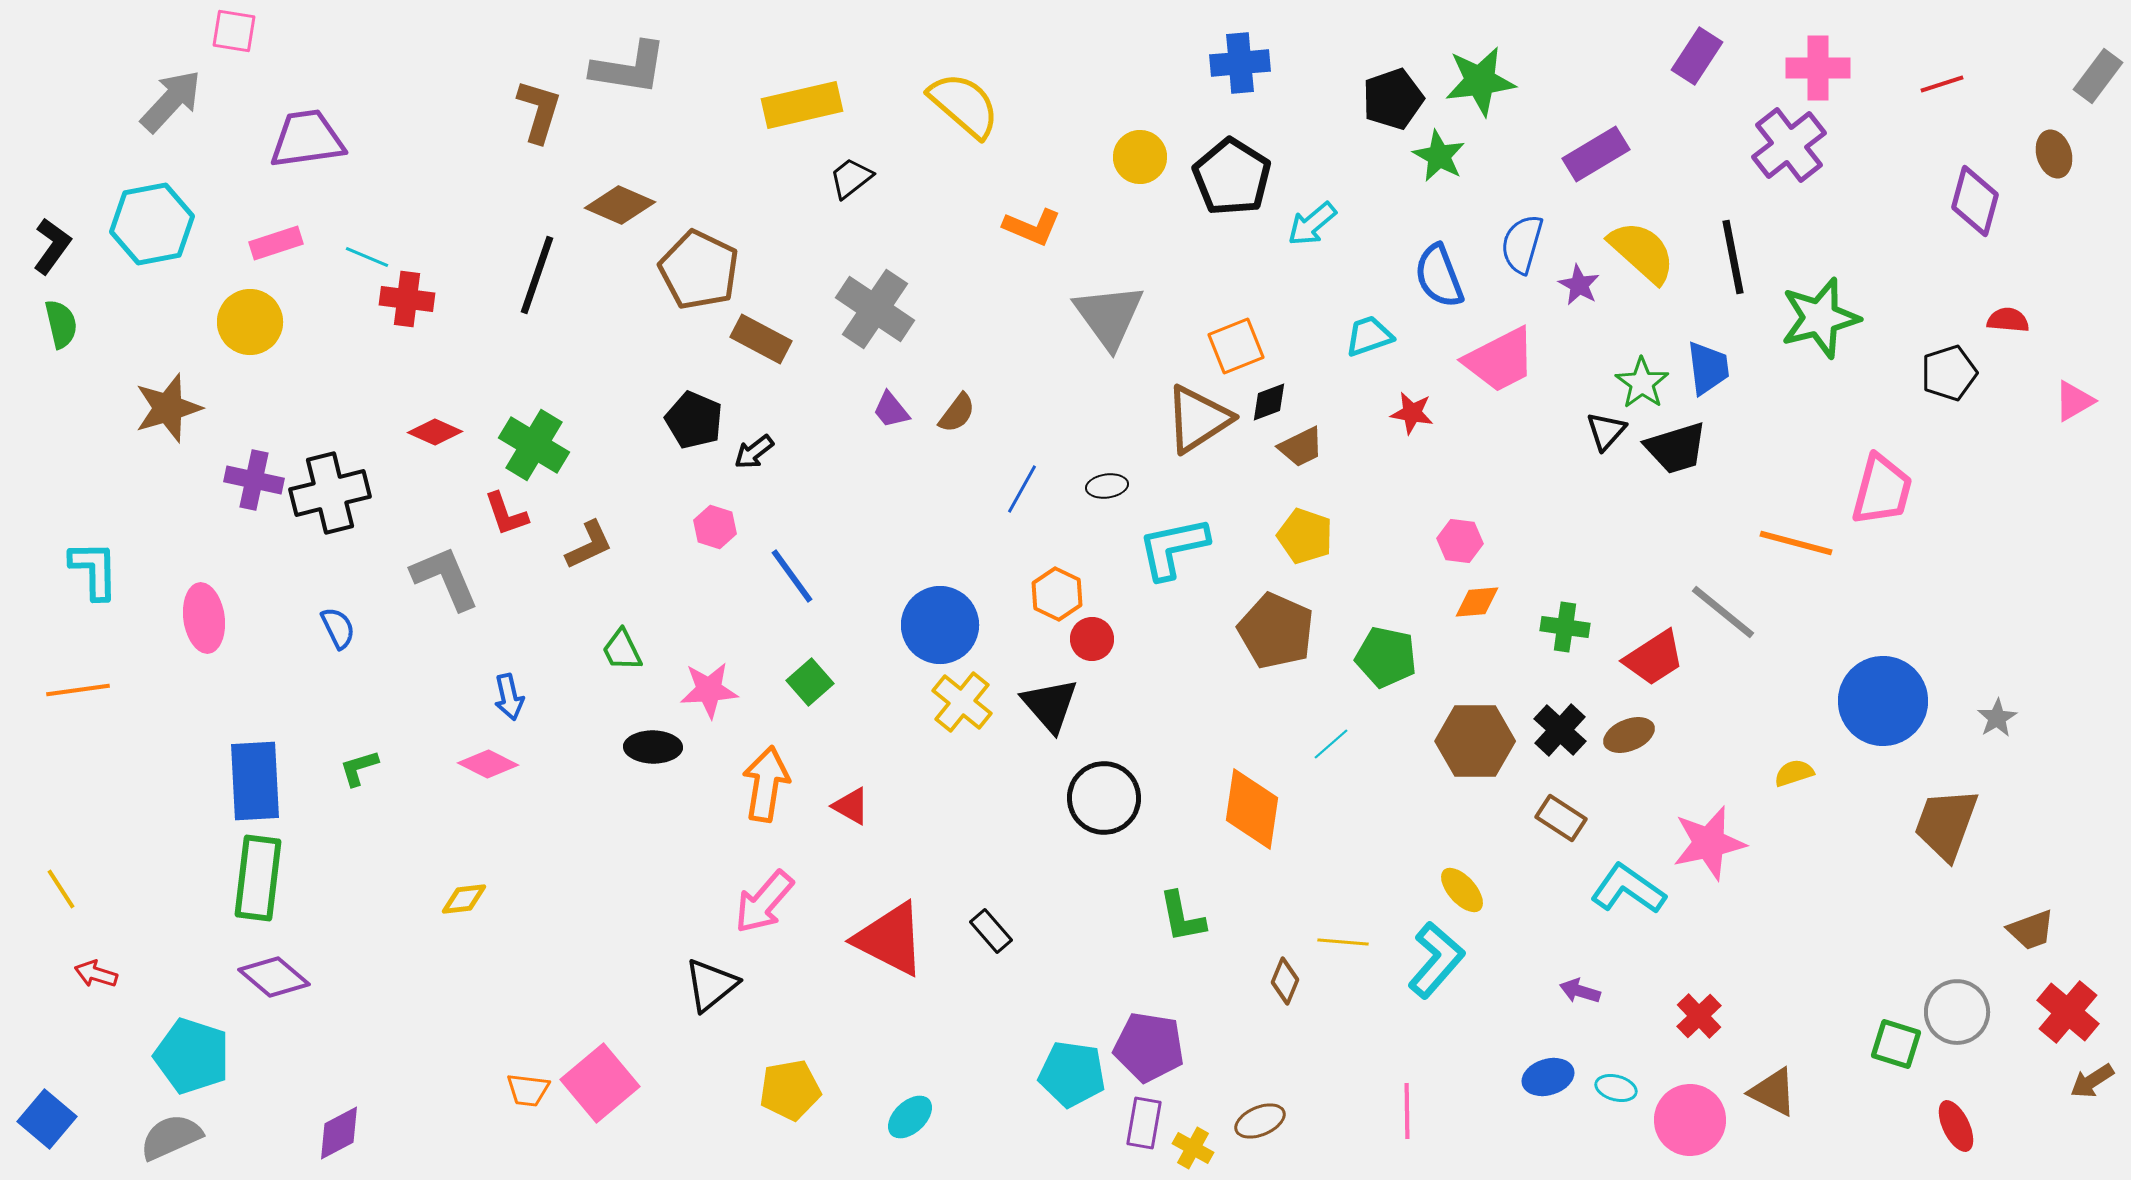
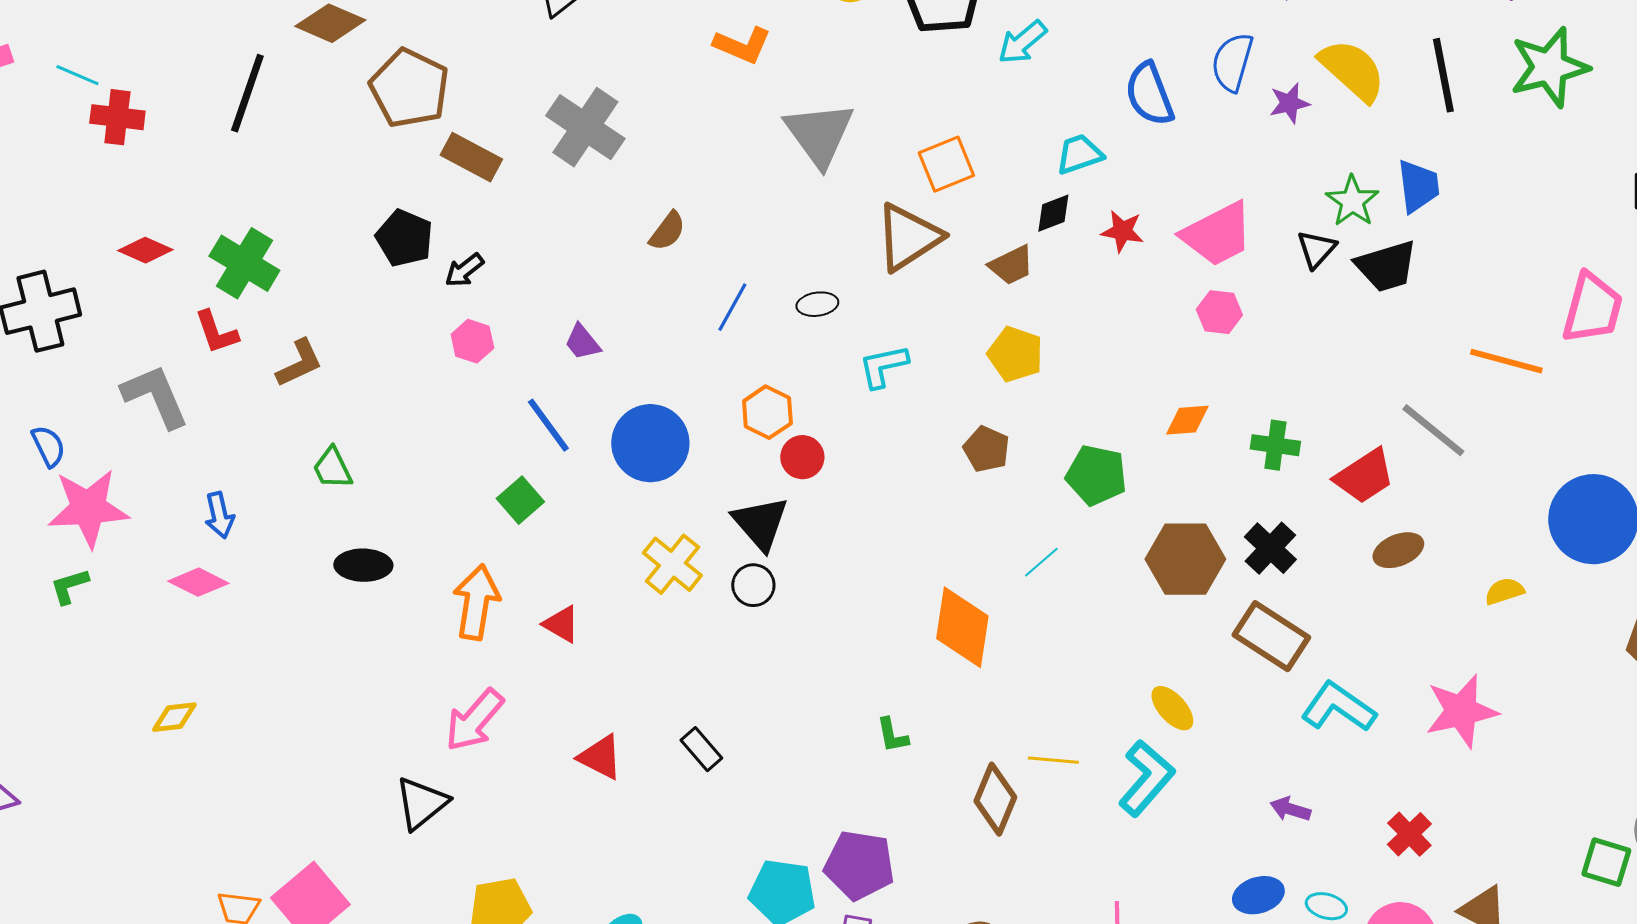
purple star: (1579, 285) -> (1289, 103), turned 30
green star: (1820, 318) -> (1549, 67), moved
pink trapezoid: (1500, 360) -> (1217, 234), moved
black diamond: (1269, 402) -> (1053, 213), moved
purple trapezoid: (891, 410) -> (582, 342), moved
pink hexagon: (715, 527) -> (472, 341), moved
pink hexagon: (1460, 541) -> (1219, 312), moved
cyan L-shape: (1173, 548) -> (883, 366), size x0.7
blue line: (792, 576) -> (548, 425), moved
brown pentagon: (1276, 631) -> (986, 449), size x0.6
pink star: (709, 690) -> (88, 508), moved, size x1.4
yellow cross: (962, 702) -> (672, 564), moved
brown ellipse: (1629, 735) -> (1398, 550), moved
black circle: (1104, 798) -> (753, 585), moved, size x0.6
brown rectangle: (1561, 818) -> (1271, 636), size x1.5
pink star: (1709, 843) -> (1461, 711), moved
green L-shape: (1182, 917) -> (892, 735), size x0.7
red triangle: (890, 939) -> (600, 757), size x0.6
brown diamond: (1285, 981) -> (995, 799), size x1.5

